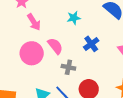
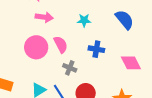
pink arrow: (34, 22) -> (44, 17), turned -60
blue cross: (91, 44) -> (96, 49), turned 35

